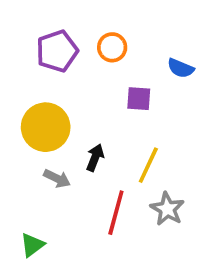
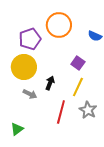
orange circle: (112, 47) -> (59, 25), size x1.6
purple pentagon: (57, 51) -> (30, 39), moved
purple square: (139, 99) -> (78, 63), moved, turned 32

